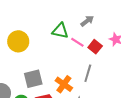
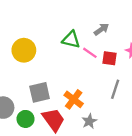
red square: (95, 47) -> (109, 58), turned -32
gray line: (88, 73) -> (115, 89), moved

